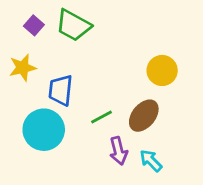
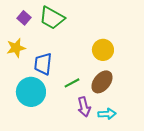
yellow circle: (162, 70) -> (103, 50), moved
cyan arrow: (151, 161) -> (107, 114), turned 132

